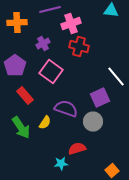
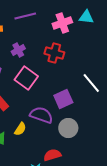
pink cross: (71, 24) -> (62, 23), moved
purple square: (100, 98) -> (63, 99), moved

